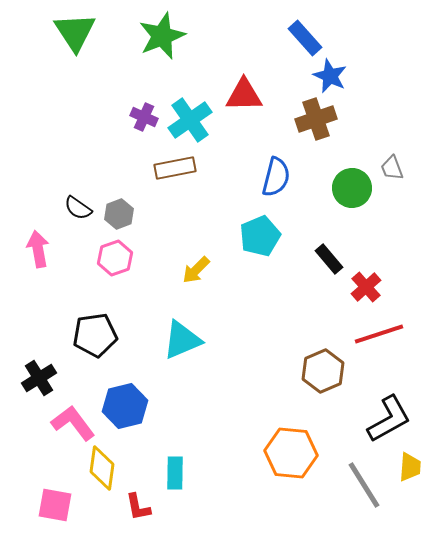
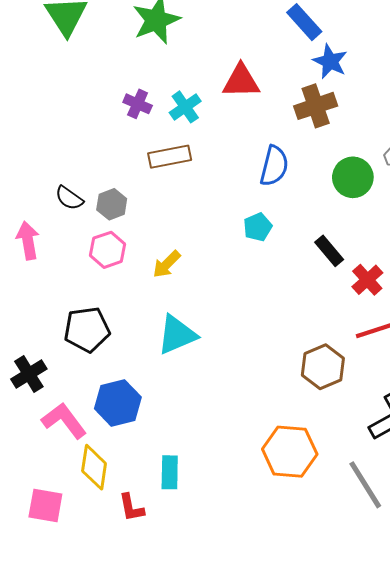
cyan cross: (190, 120) -> (185, 107), size x0.7
cyan pentagon: (260, 236) -> (258, 227), size x0.7
yellow arrow: (196, 270) -> (167, 264), moved

